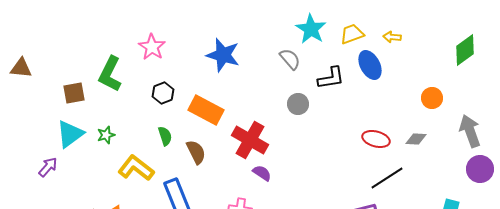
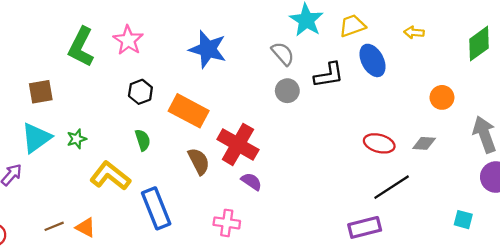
yellow arrow: (392, 37) -> (414, 32), moved
green L-shape: (110, 74) -> (81, 47), moved
gray circle: (298, 104) -> (287, 91), moved
brown semicircle: (196, 152) -> (199, 161), moved

